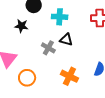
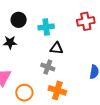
gray cross: (48, 48) -> (48, 67), moved
orange cross: (69, 76) -> (57, 90), moved

